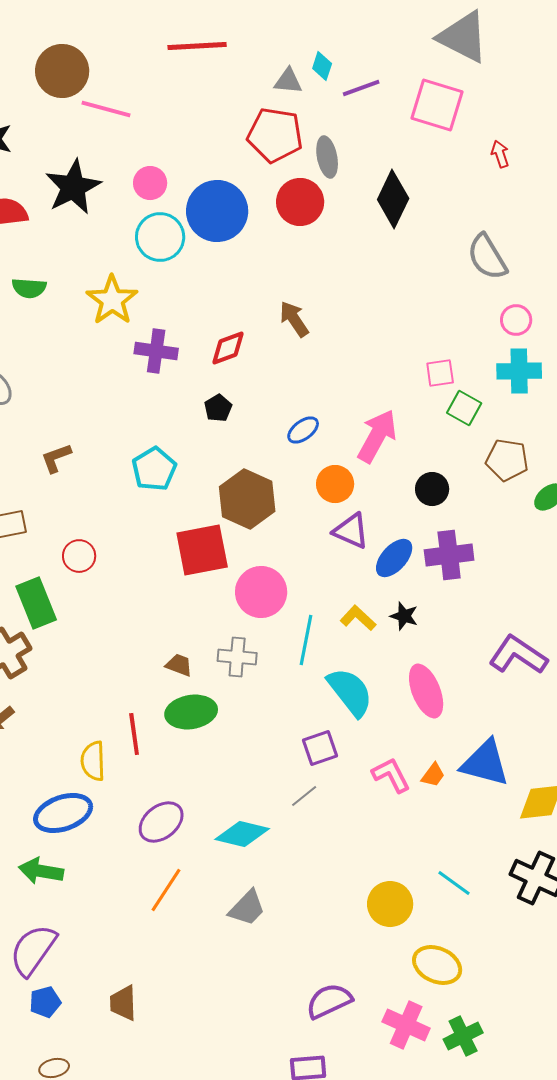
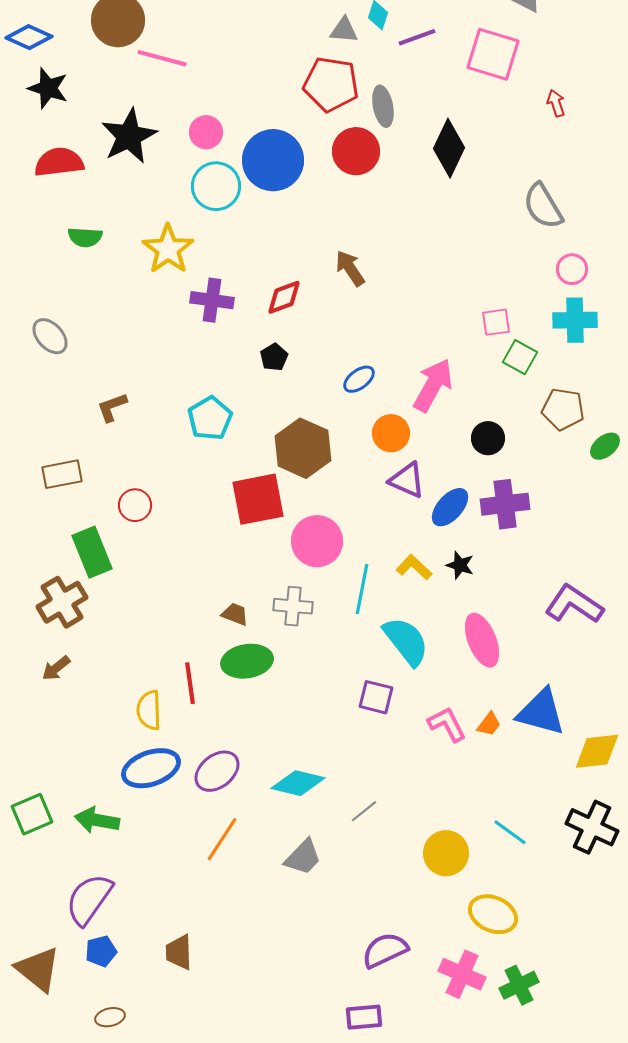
purple square: (320, 748) -> (376, 697), turned 33
gray line: (304, 796) -> (364, 811), moved
blue ellipse: (63, 813) -> (151, 768), moved

